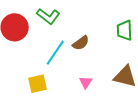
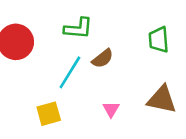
green L-shape: (48, 16) -> (78, 28), moved, turned -30

